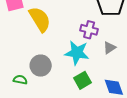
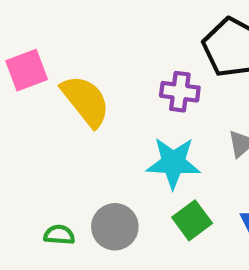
purple cross: (89, 30) -> (180, 92), moved
gray circle: (41, 66) -> (115, 227), moved

